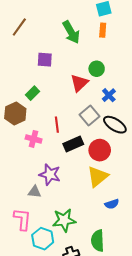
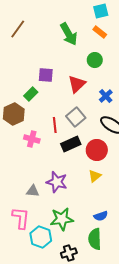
orange rectangle: (103, 30) -> (100, 32), turned -56
purple square: (45, 60) -> (46, 75), moved
green circle: (97, 69) -> (95, 60), moved
gray square: (89, 116) -> (76, 117), moved
purple star: (50, 175) -> (57, 182), moved
yellow triangle: (98, 177) -> (95, 176), size x0.6
blue semicircle: (112, 204) -> (101, 216), moved

